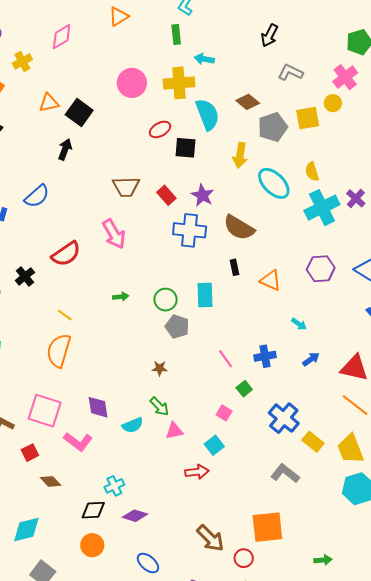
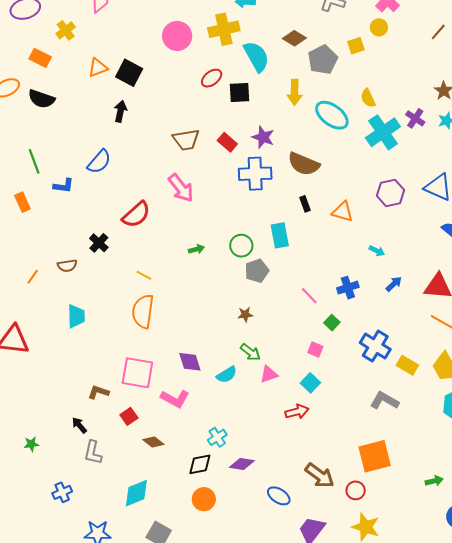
yellow square: (308, 118) -> (356, 46), size x0.7
gray pentagon: (177, 327) -> (257, 271), turned -30
blue ellipse: (148, 563) -> (279, 496), moved

